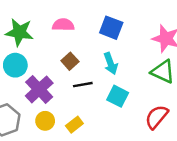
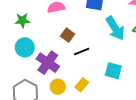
green star: (19, 32) -> (22, 20), size x0.7
cyan arrow: (111, 63) -> (115, 28), moved, size x1.4
cyan square: (118, 96) -> (113, 71), moved

